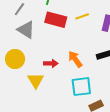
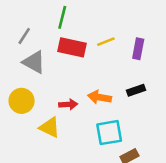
orange arrow: (75, 59) -> (99, 97), turned -42
yellow triangle: (36, 80) -> (50, 127), turned -30

